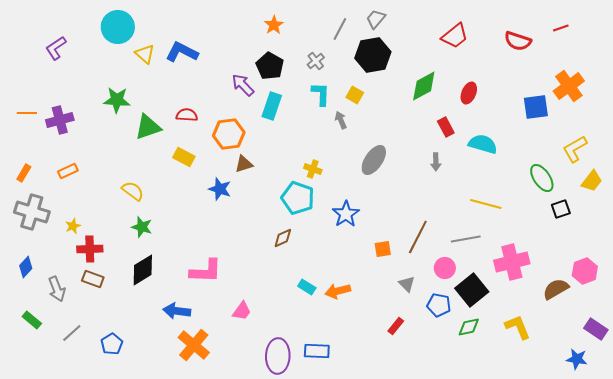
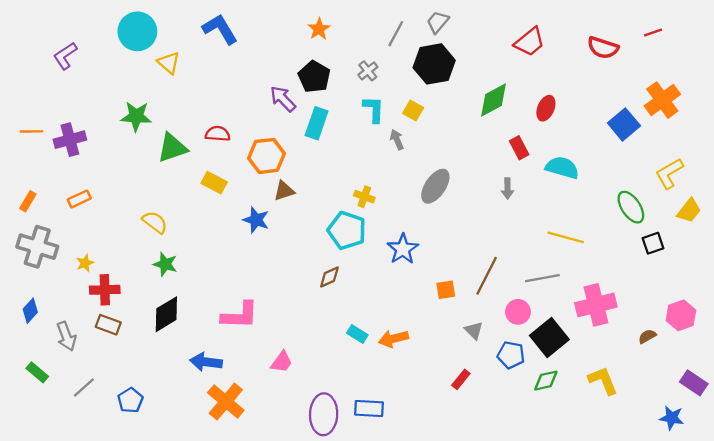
blue L-shape: (182, 52) -> (220, 29), moved, turned 32
blue square: (536, 107) -> (624, 124), turned -32
brown semicircle: (556, 289) -> (647, 336), size x0.6

